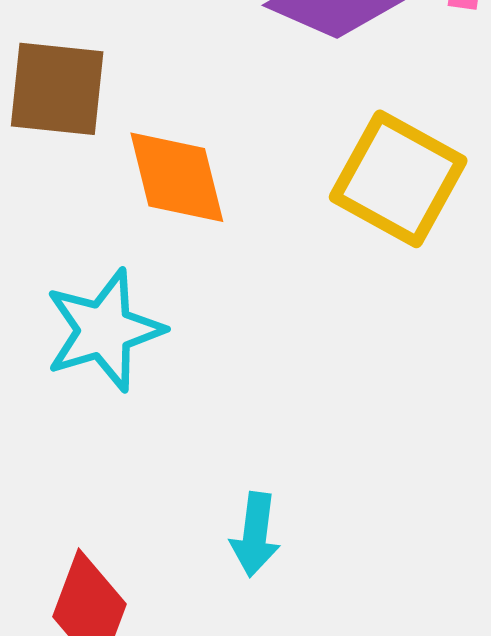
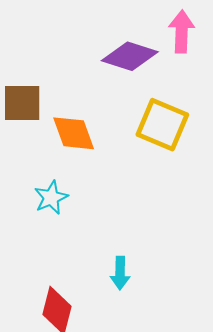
cyan star: (104, 330) -> (51, 198), size x0.7

